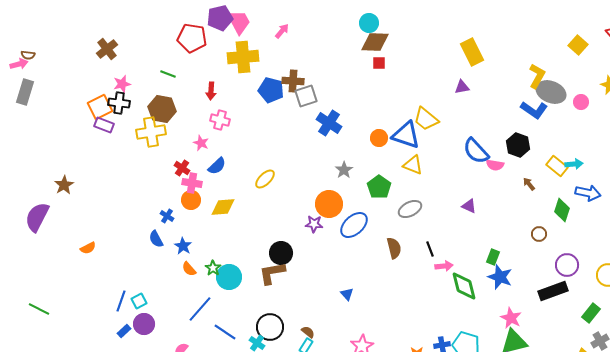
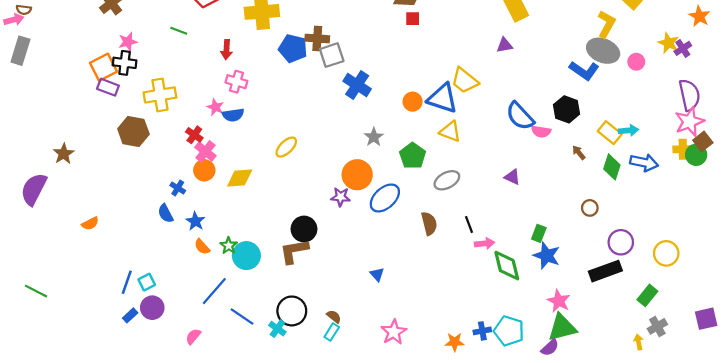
yellow L-shape: (537, 76) -> (606, 24), moved
brown hexagon: (162, 109) -> (133, 132), moved
blue semicircle: (217, 166) -> (233, 115), moved, turned 36
pink cross: (192, 183) -> (205, 151), turned 30
green diamond: (562, 210) -> (612, 167), moved

